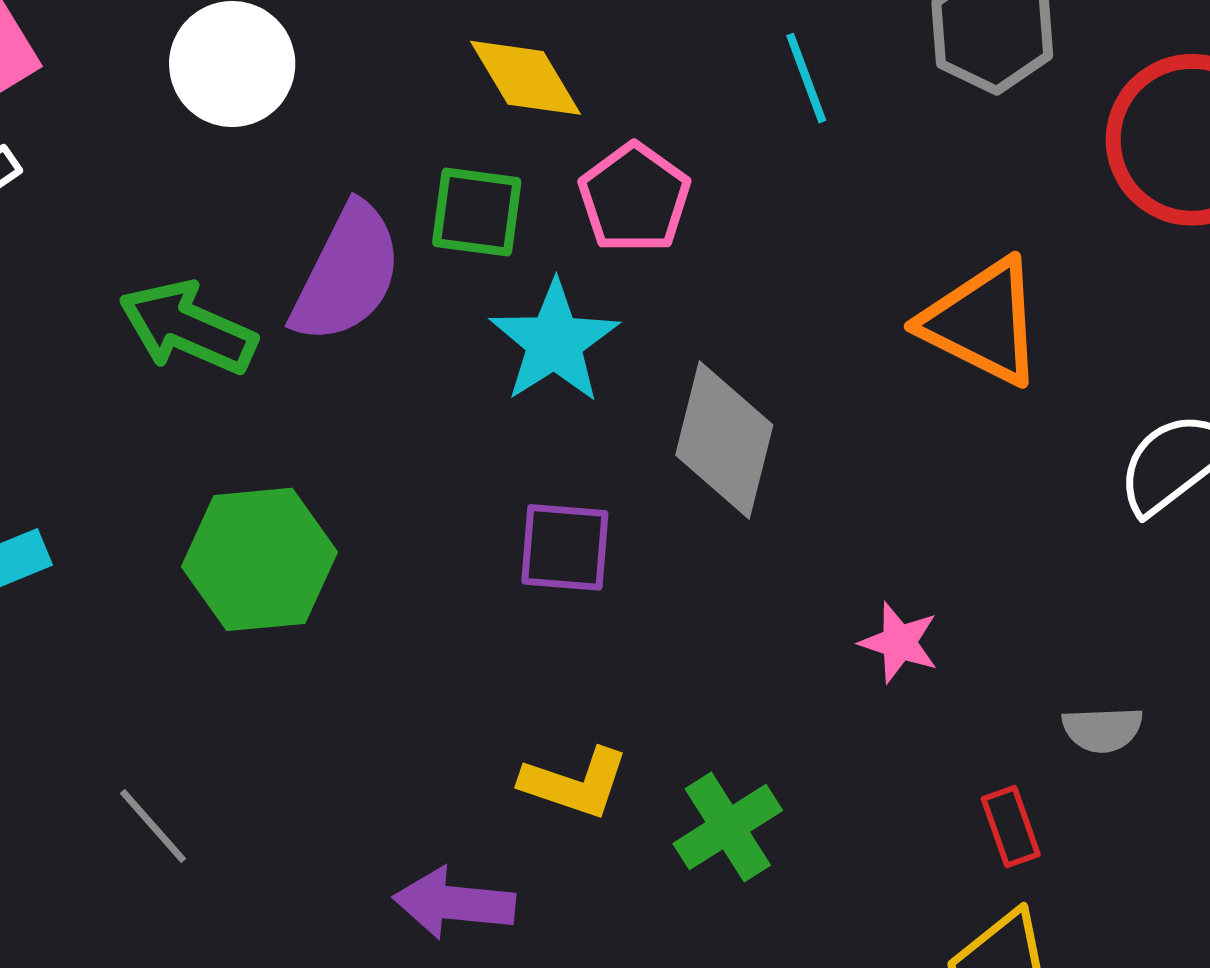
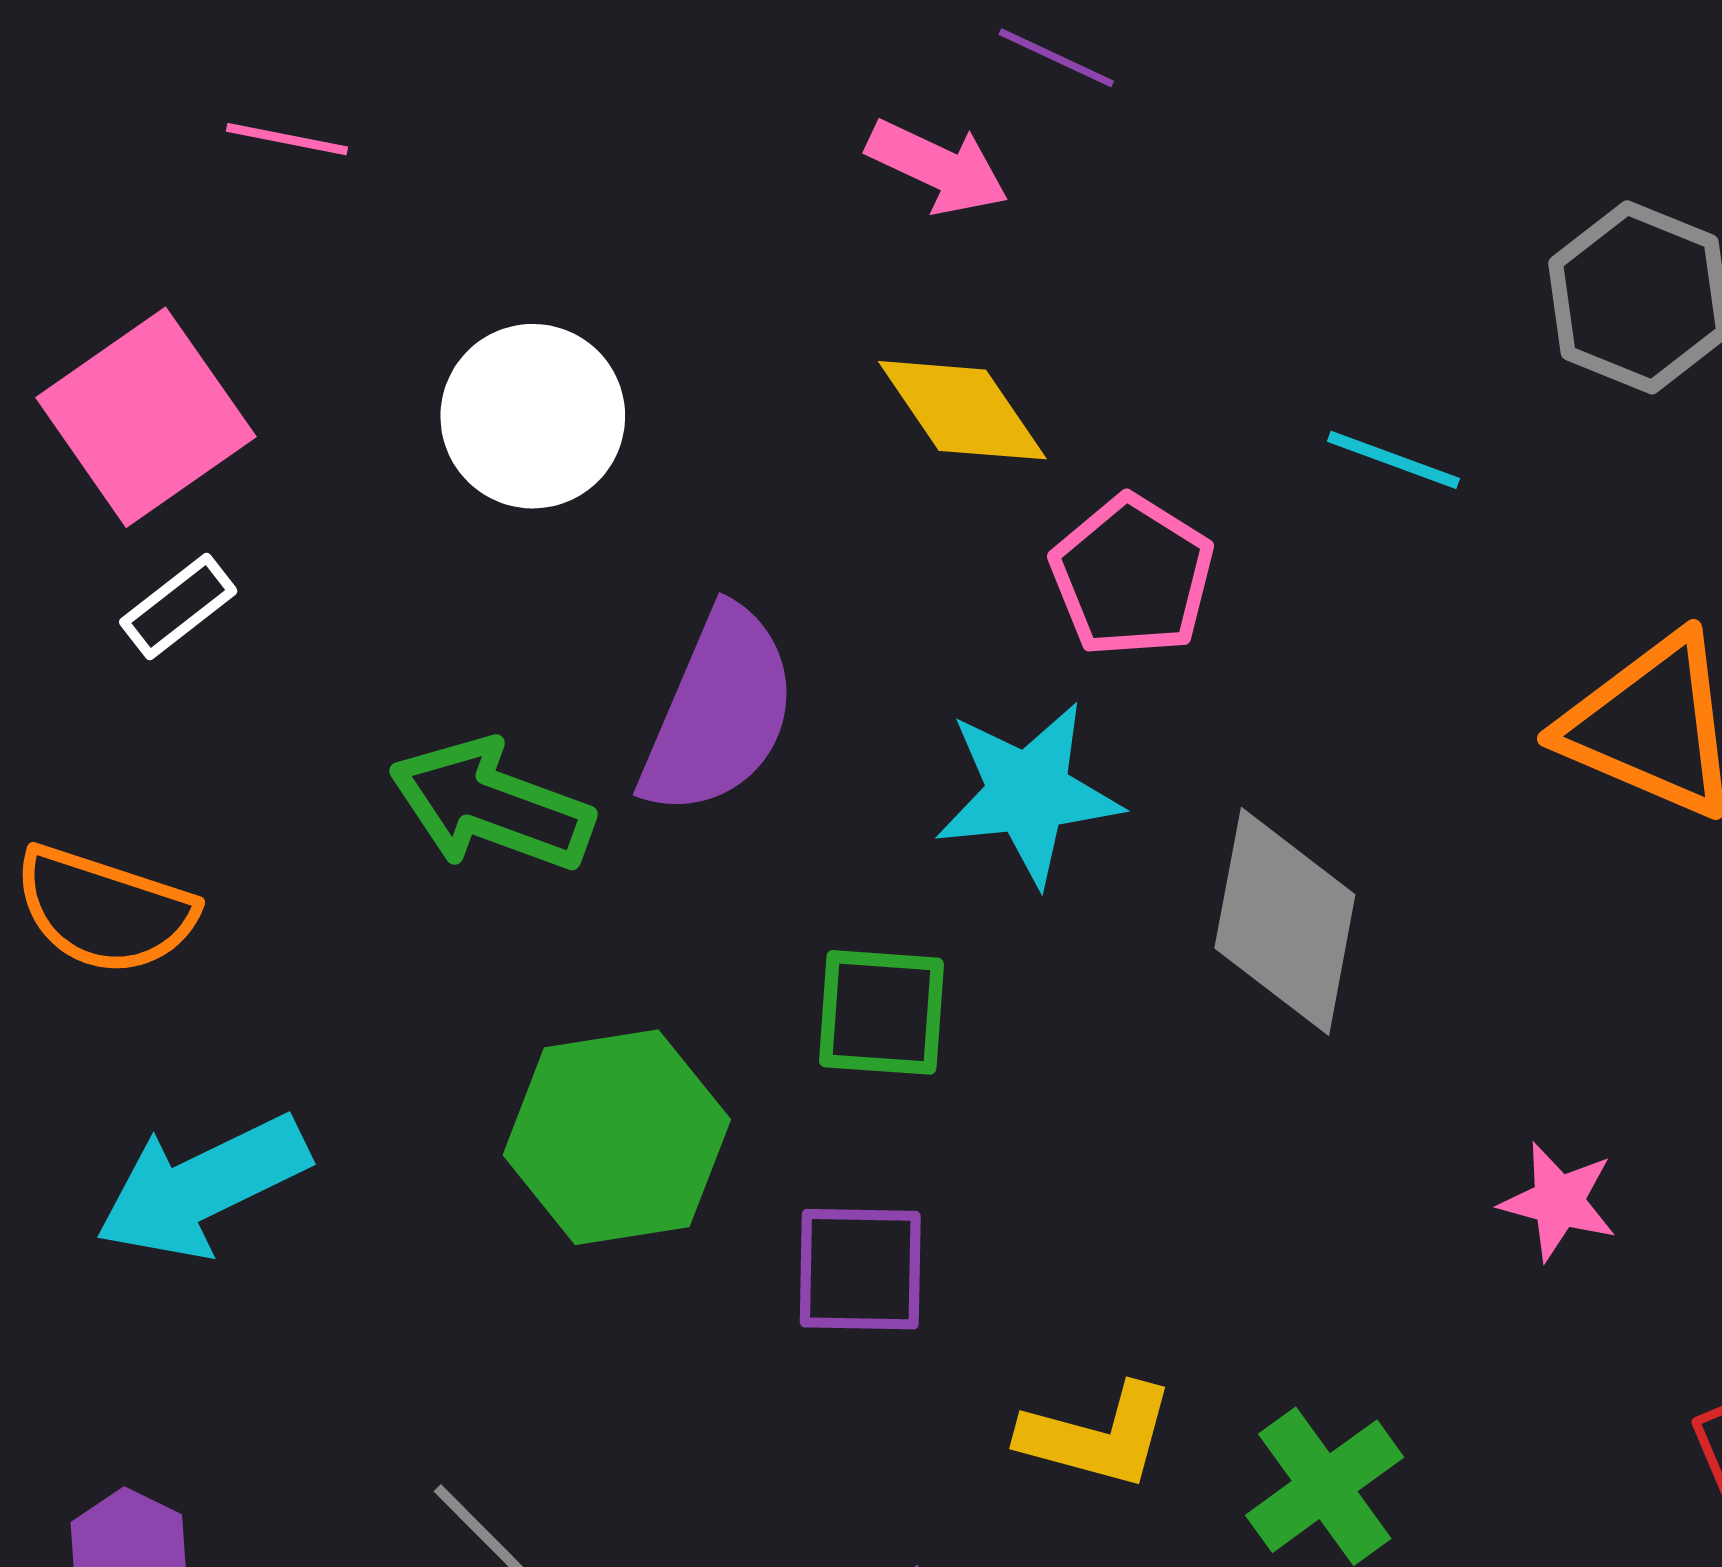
cyan line: (806, 78) -> (1393, 460), moved, turned -46
green square: (477, 212) -> (881, 1012), moved
cyan star: (554, 342) -> (1028, 793), turned 30
purple square: (565, 547) -> (860, 1269), moved

